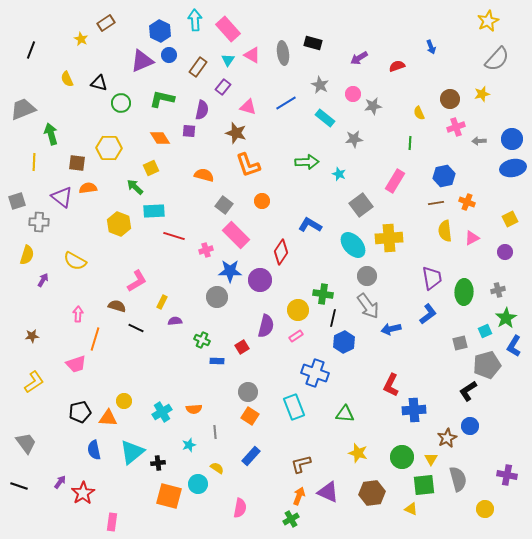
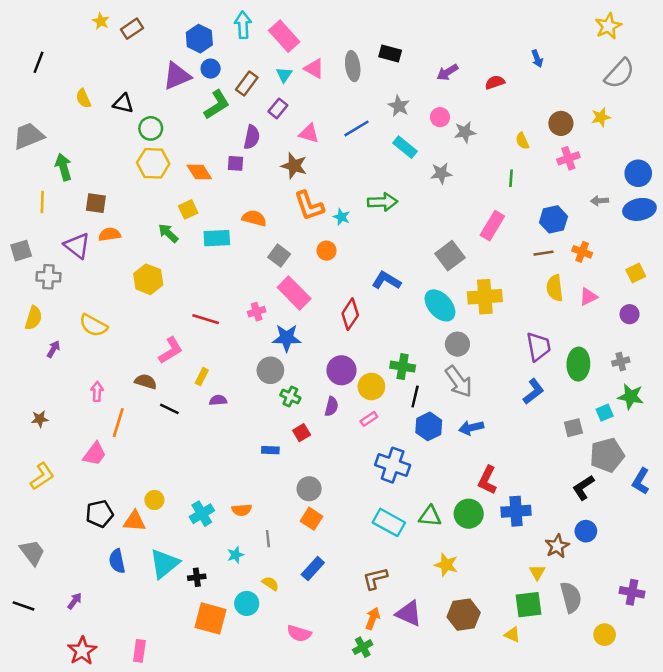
yellow star: (81, 39) -> (101, 21), moved
green L-shape: (162, 99) -> (217, 105), moved, turned 135
gray arrow: (479, 141) -> (600, 201), moved
yellow hexagon: (109, 148) -> (153, 163), moved
cyan star: (339, 174) -> (341, 217), moved
cyan rectangle: (154, 211) -> (217, 238), moved
red line: (174, 236) -> (206, 319), moved
purple circle: (260, 280) -> (341, 370), moved
green star: (506, 318) -> (631, 396), turned -30
purple semicircle: (266, 326) -> (332, 406), size x0.7
blue arrow: (391, 329) -> (471, 428), moved
green cross: (202, 340) -> (290, 396), moved
blue L-shape: (514, 346) -> (641, 481), moved
pink trapezoid: (76, 364) -> (95, 454), turned -35
cyan rectangle: (294, 407) -> (389, 522), moved, turned -40
green circle: (402, 457) -> (469, 514), moved
red star: (83, 493) -> (82, 651), moved
pink semicircle: (240, 508) -> (299, 633), turned 96

